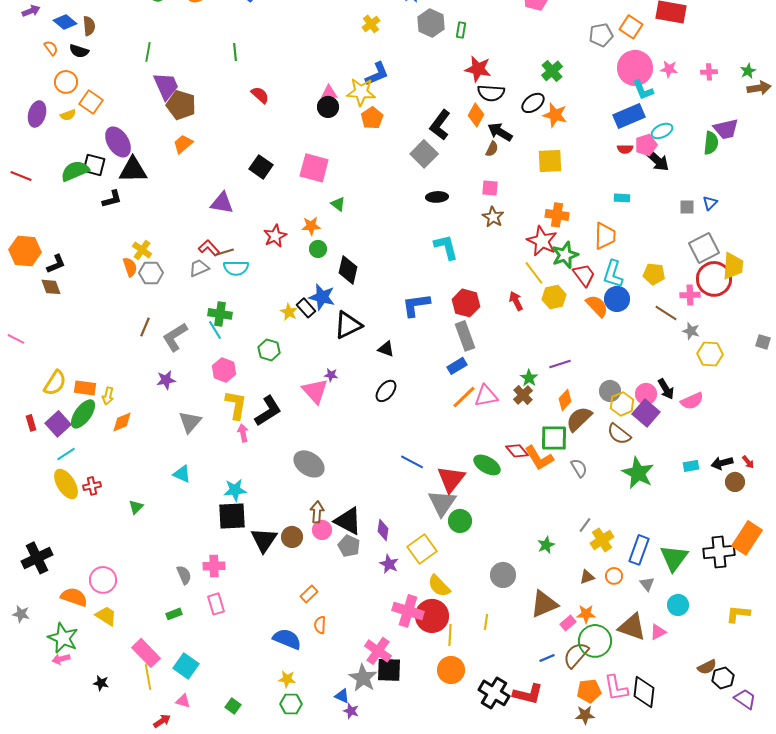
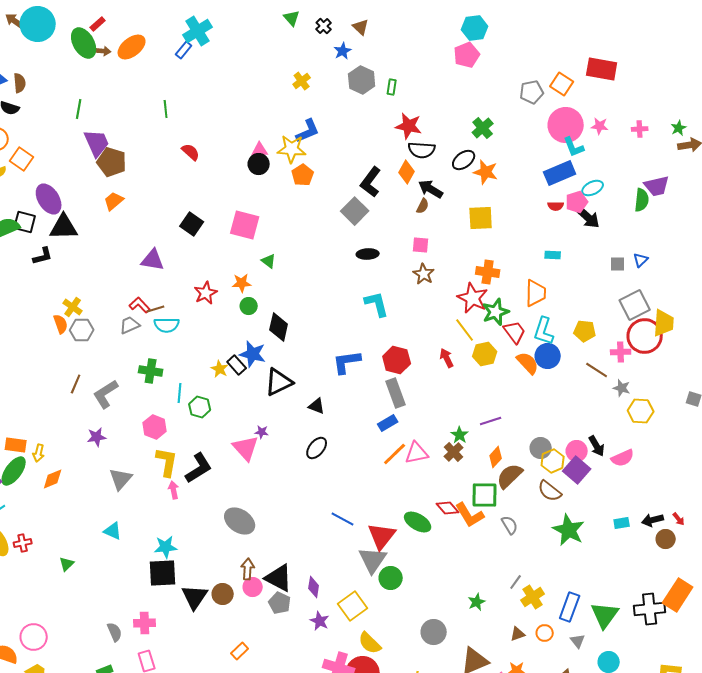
cyan line: (215, 330) -> (180, 393), moved, turned 36

